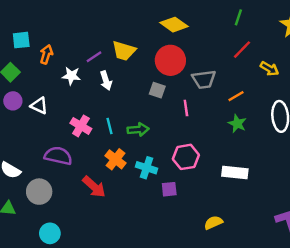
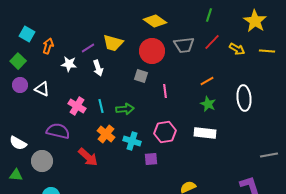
cyan square: (21, 40) -> (27, 34), turned 35
yellow arrow: (269, 69) -> (237, 49), moved
gray trapezoid: (204, 79) -> (184, 45), moved
white rectangle: (235, 172) -> (205, 133), moved

